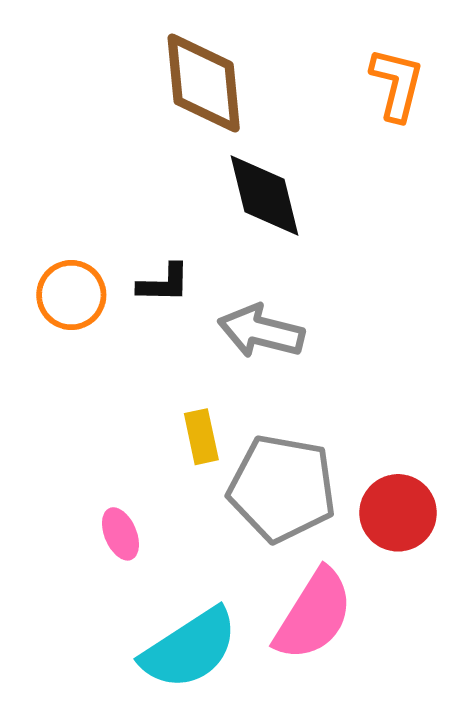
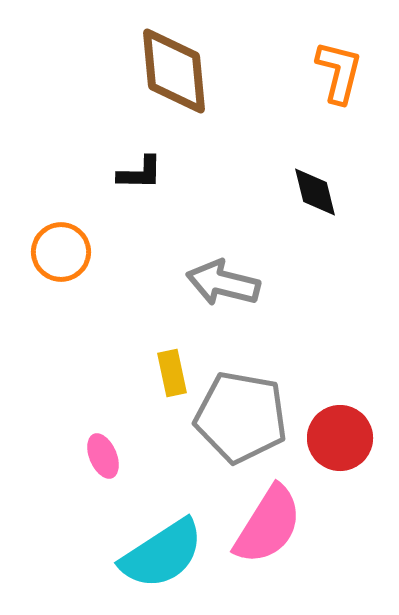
black diamond: (265, 195) -> (315, 192), moved, size x0.7
black L-shape: (164, 283) -> (140, 173), moved

